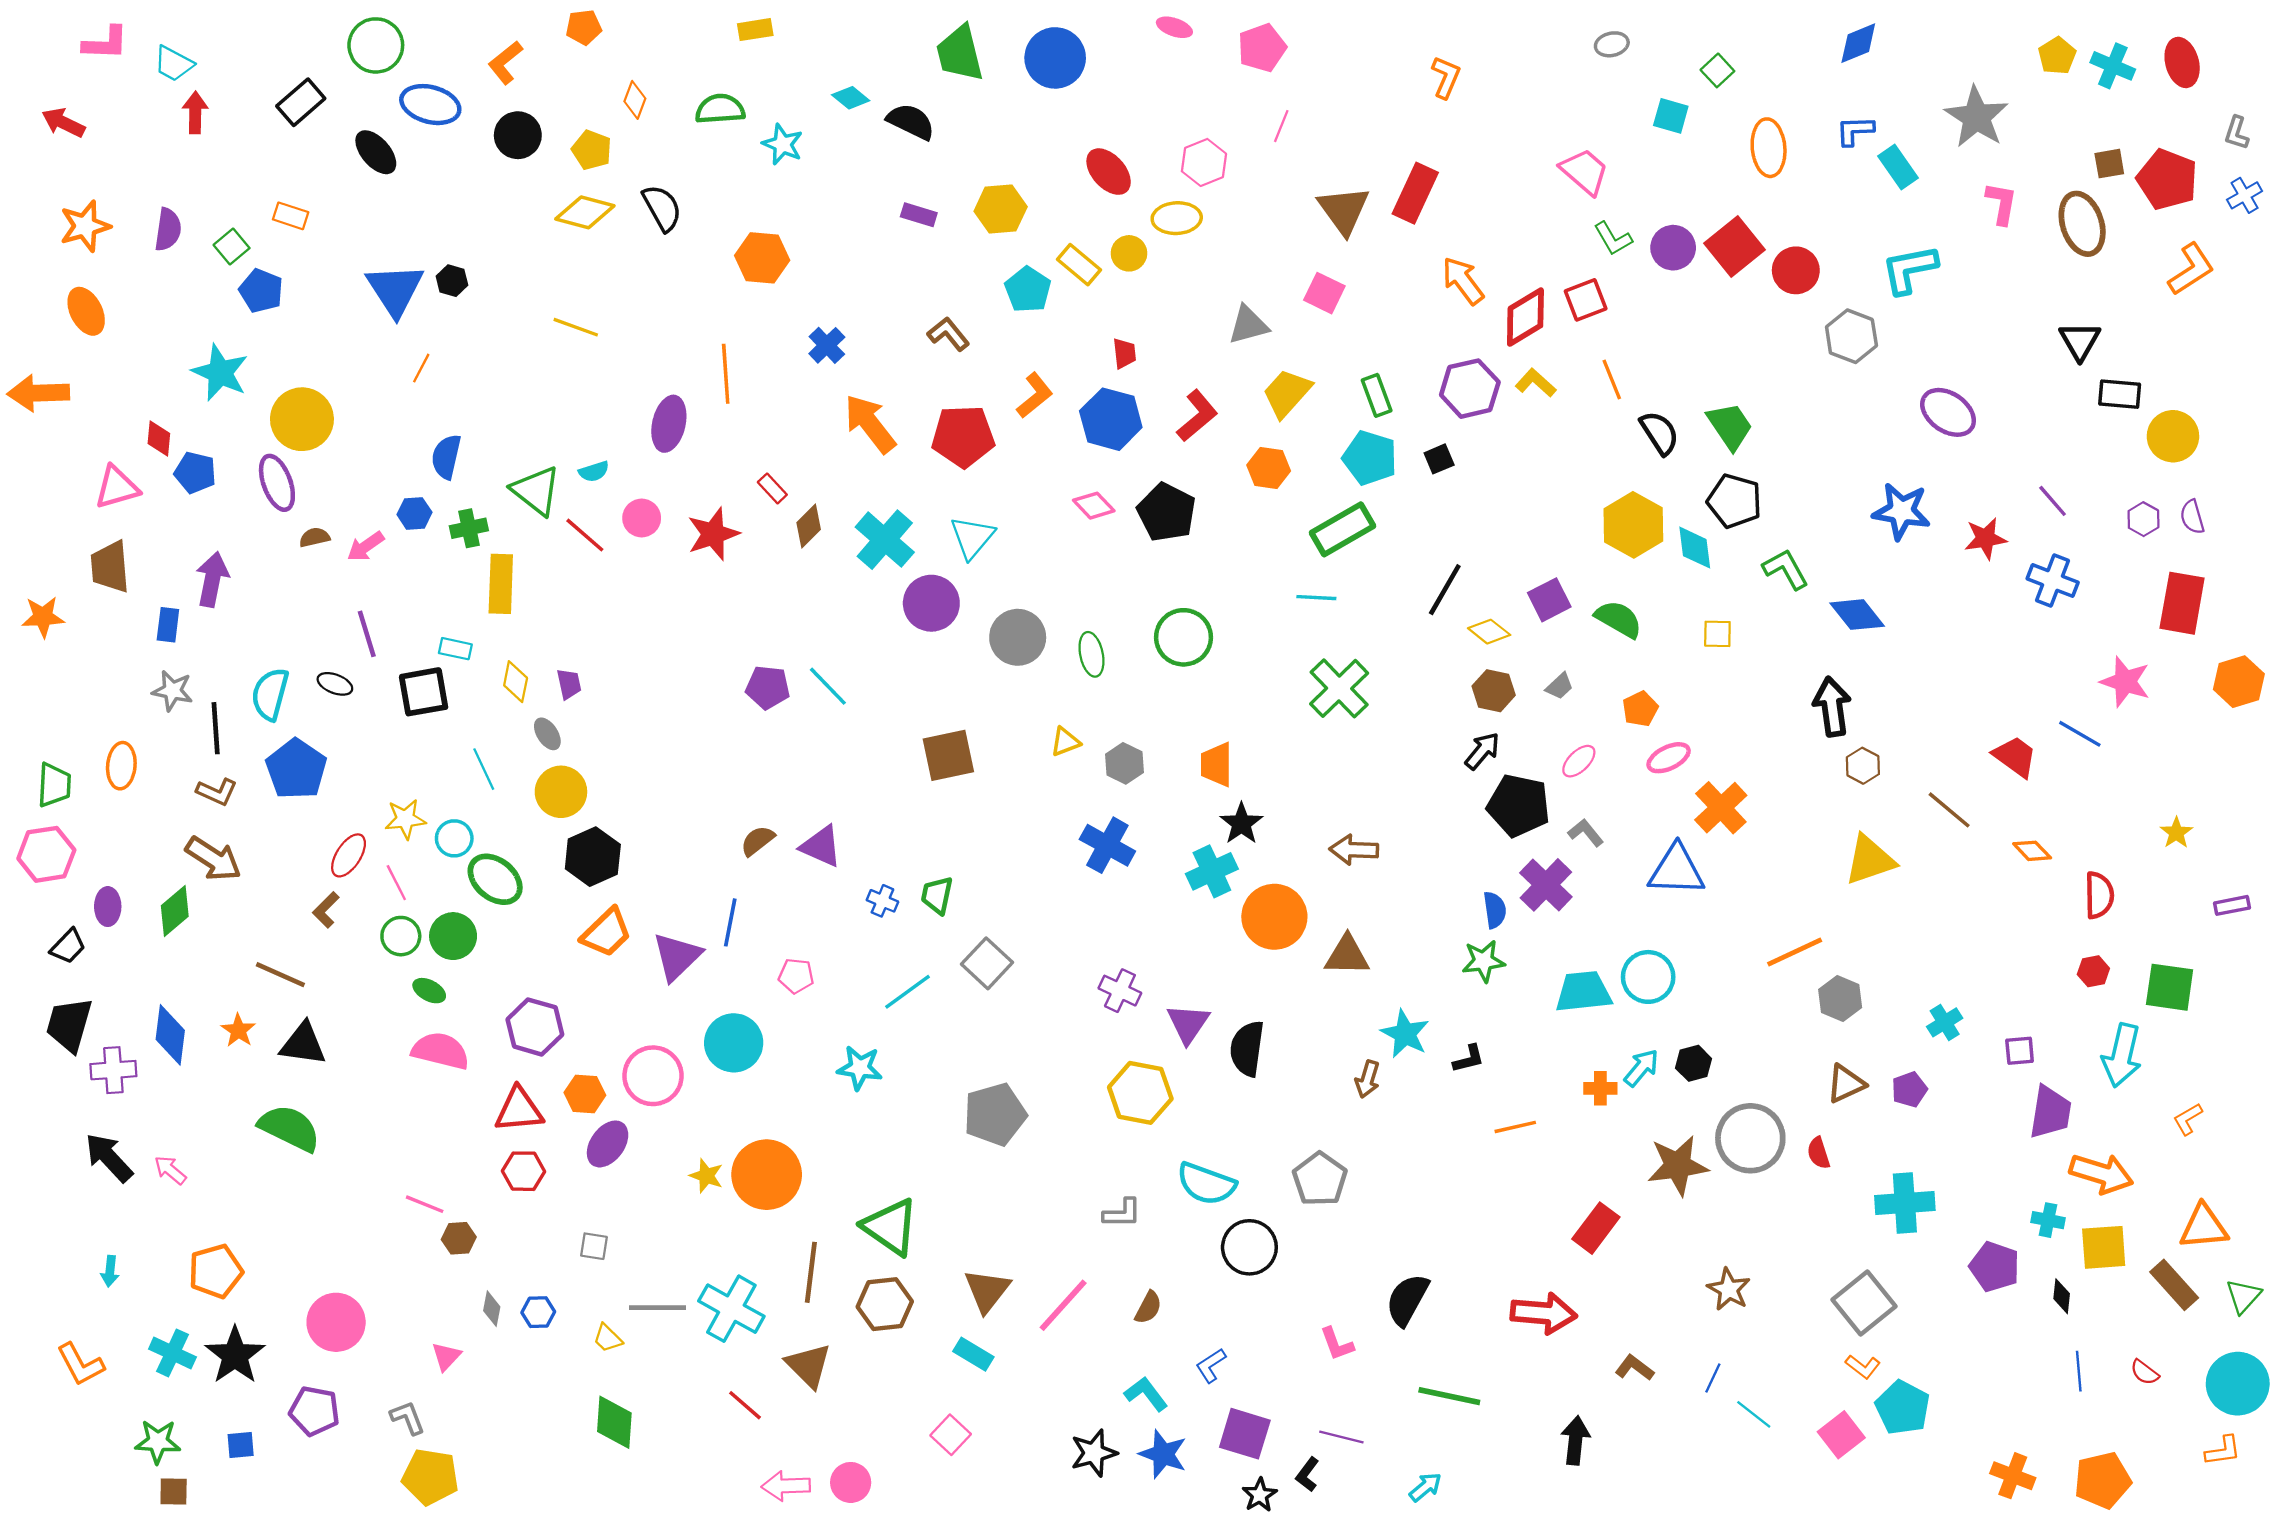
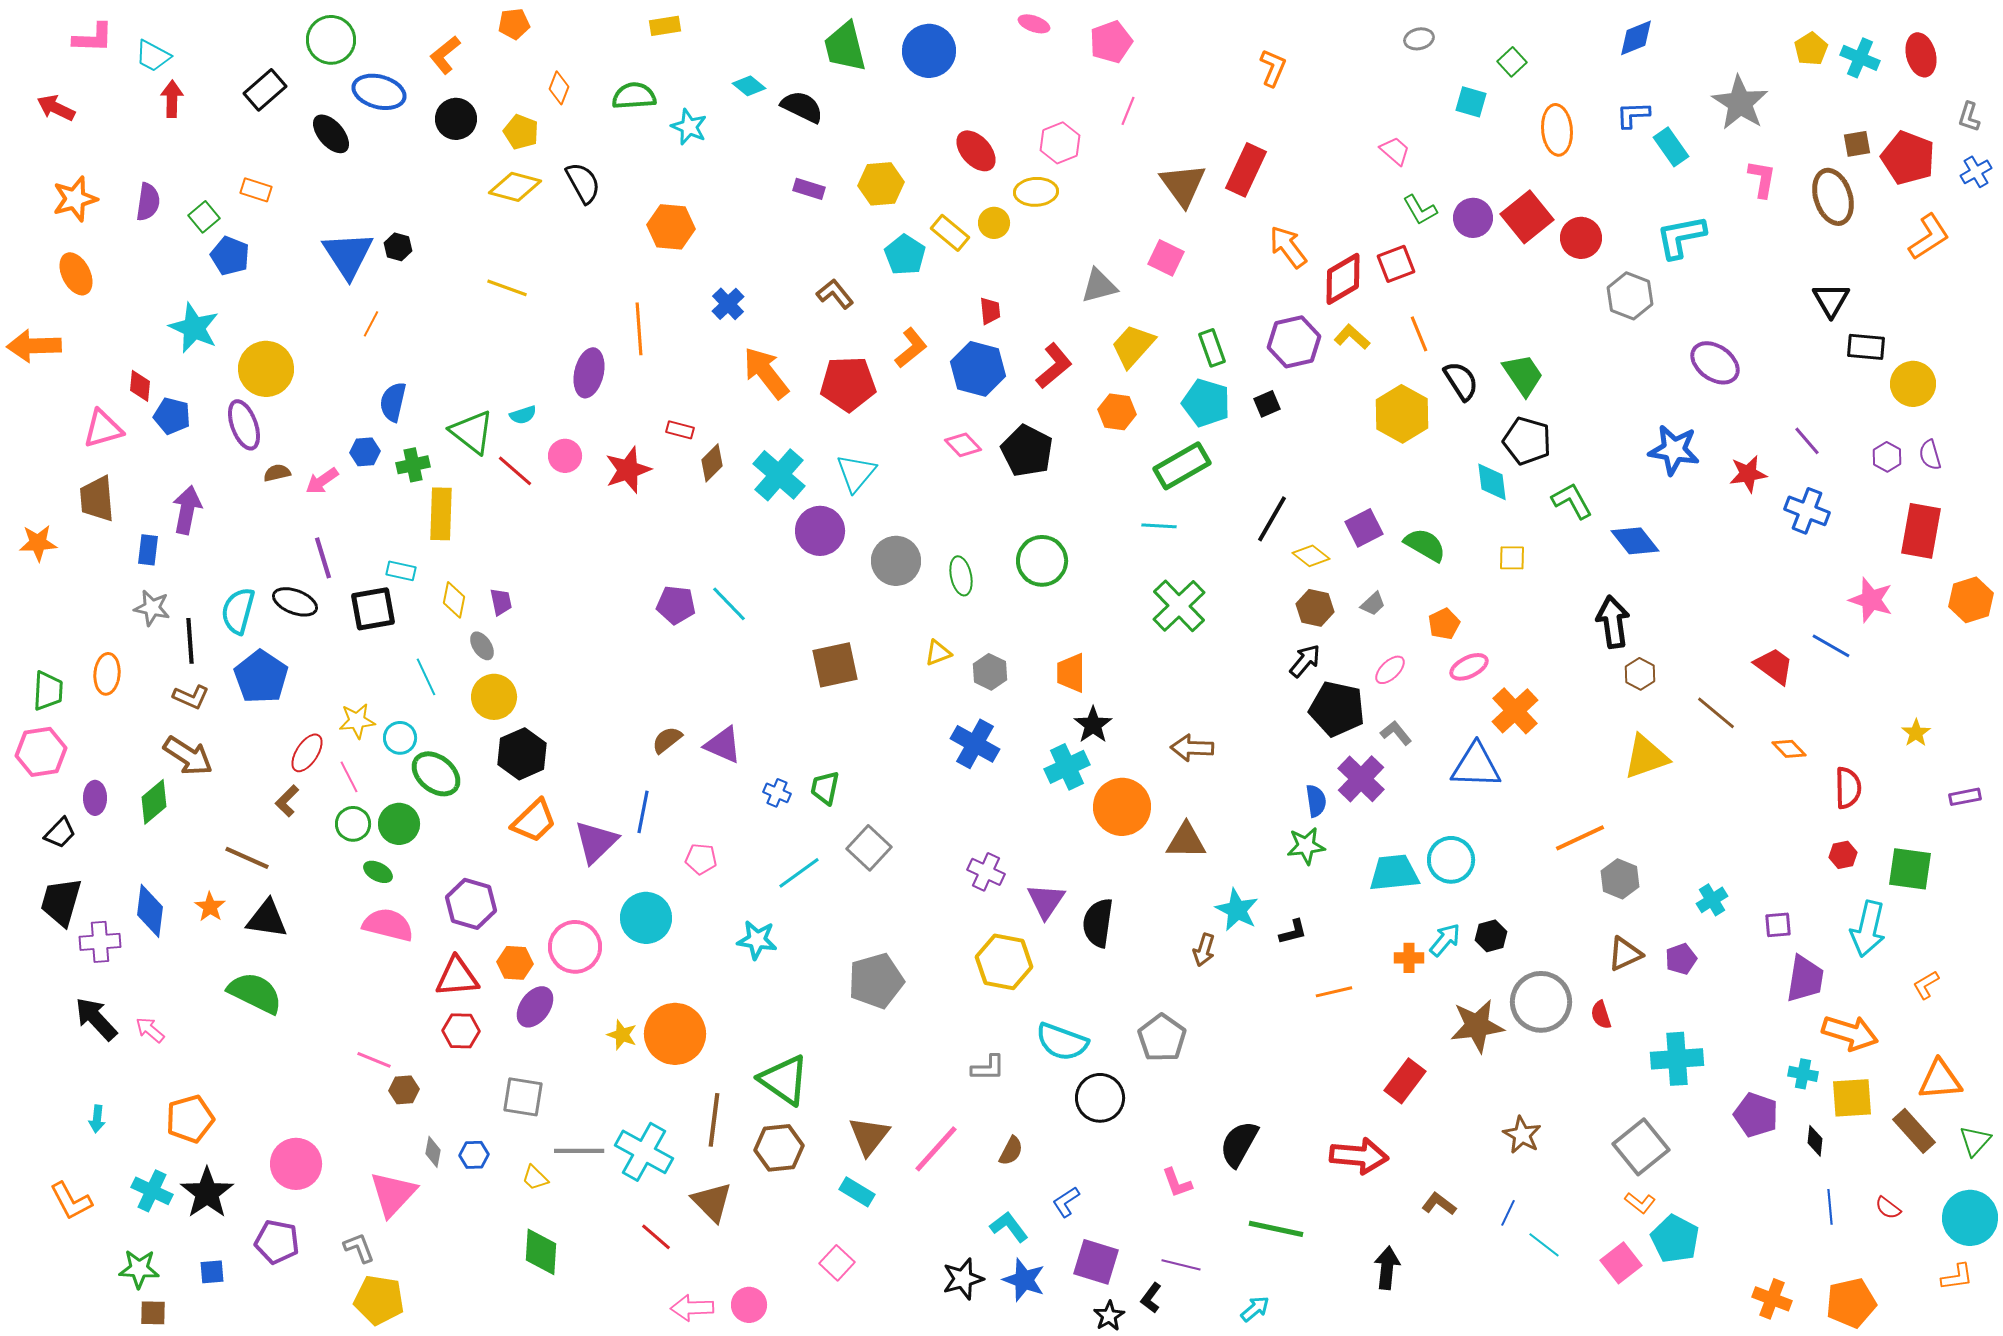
pink trapezoid: (1585, 172) -> (1395, 151), size x0.7
red rectangle: (772, 488) -> (680, 430), turned -32
yellow hexagon: (1633, 525) -> (1402, 414), moved
black ellipse: (335, 684) -> (295, 602), size x1.4
gray square: (594, 1246) -> (523, 1097), size x1.6
pink triangle: (446, 1356) -> (393, 1194), size x1.8

